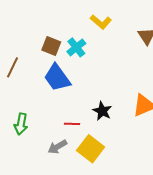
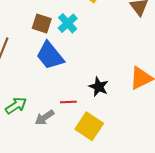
green arrow: (21, 124) -> (16, 106), turned -130
gray arrow: (57, 147) -> (44, 117), moved

